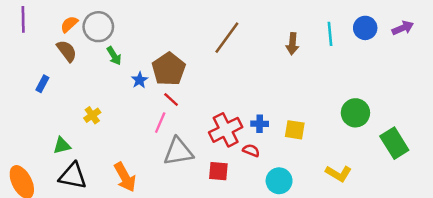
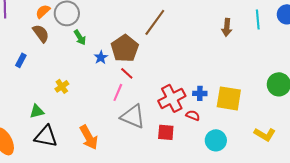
brown line: (227, 38) -> (155, 22), moved
yellow square: (295, 130) -> (229, 98), size x1.5
gray triangle: (178, 152) -> (133, 116), turned 32

